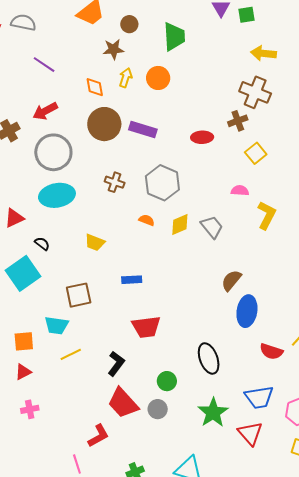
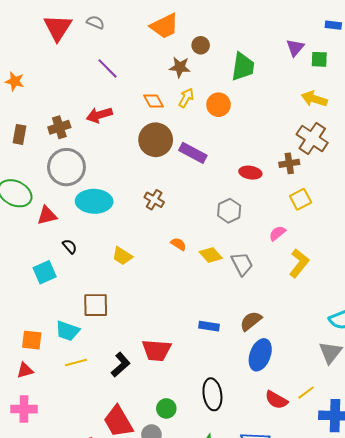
gray semicircle: (23, 23) -> (95, 22), size x0.7
yellow arrow: (263, 53) -> (314, 99), moved
orange diamond: (95, 87) -> (154, 101), turned -30
gray circle: (53, 152) -> (66, 167), moved
gray hexagon: (162, 183) -> (229, 211), moved, size x0.7
pink semicircle: (240, 191) -> (277, 233), turned -54
yellow diamond: (180, 224) -> (211, 255), turned 60
cyan square: (23, 273) -> (45, 272), size x0.7
blue rectangle: (132, 280) -> (209, 326), moved
black L-shape: (116, 364) -> (121, 365), moved
pink cross: (30, 409) -> (24, 409), size x1.4

